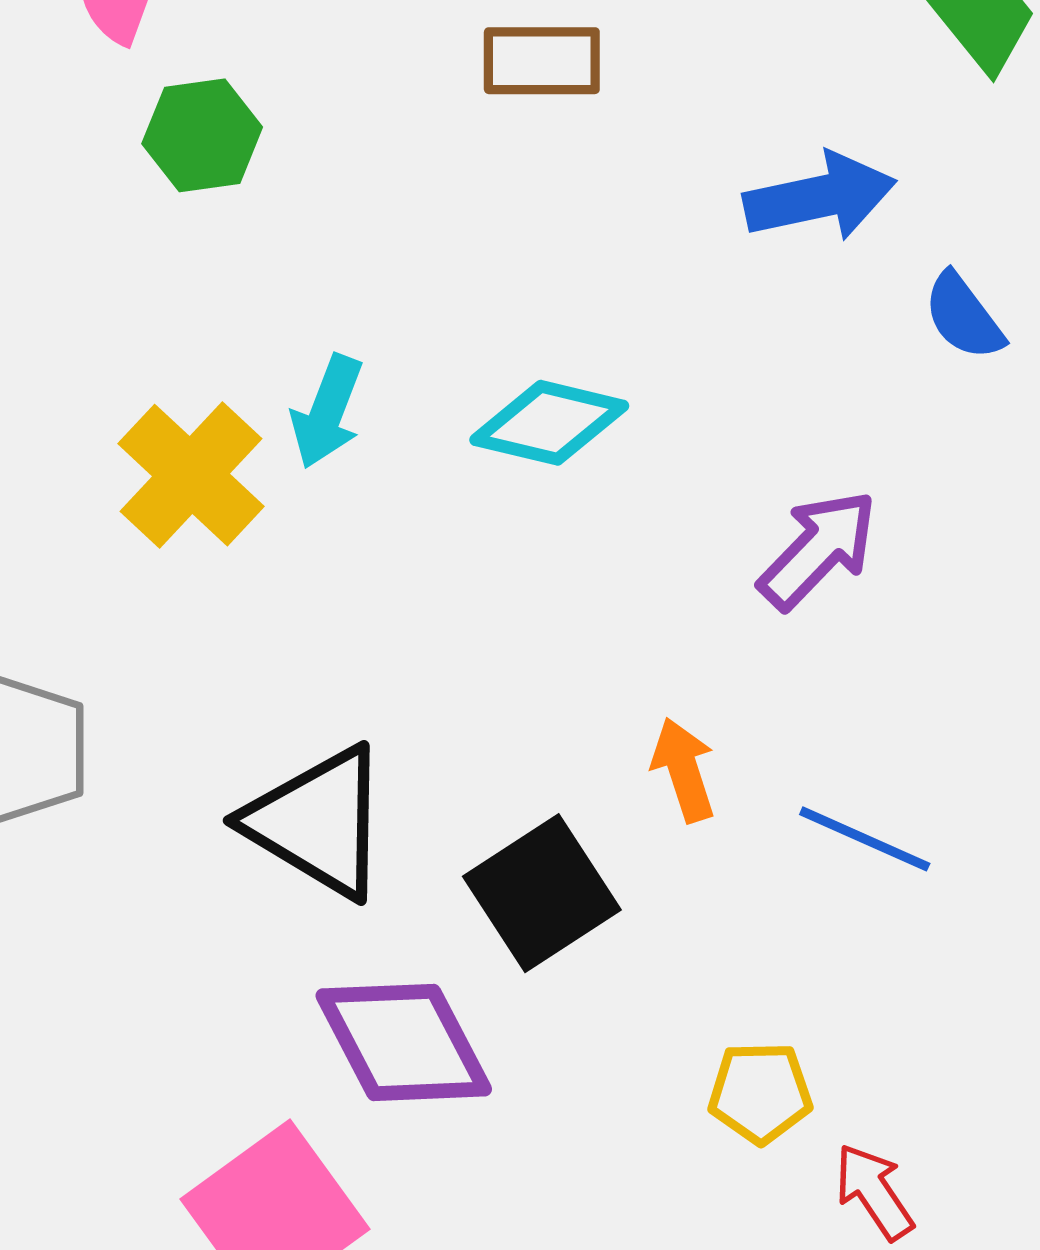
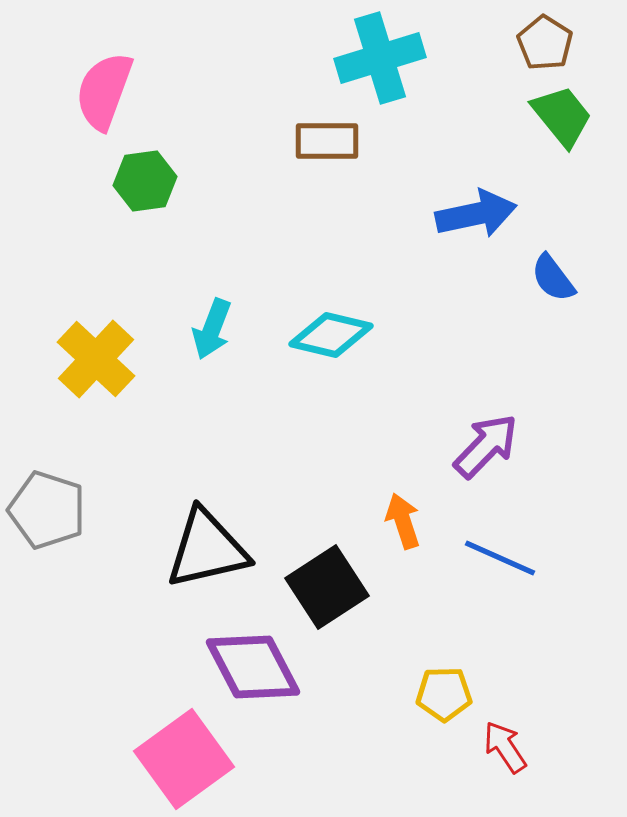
yellow cross: (191, 475) -> (96, 359), moved
purple arrow: (818, 550) -> (486, 446), moved
black triangle: (318, 822) -> (207, 549), turned -44

